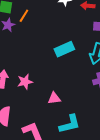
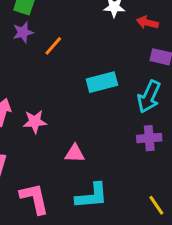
orange line: (24, 16) -> (53, 46), moved

